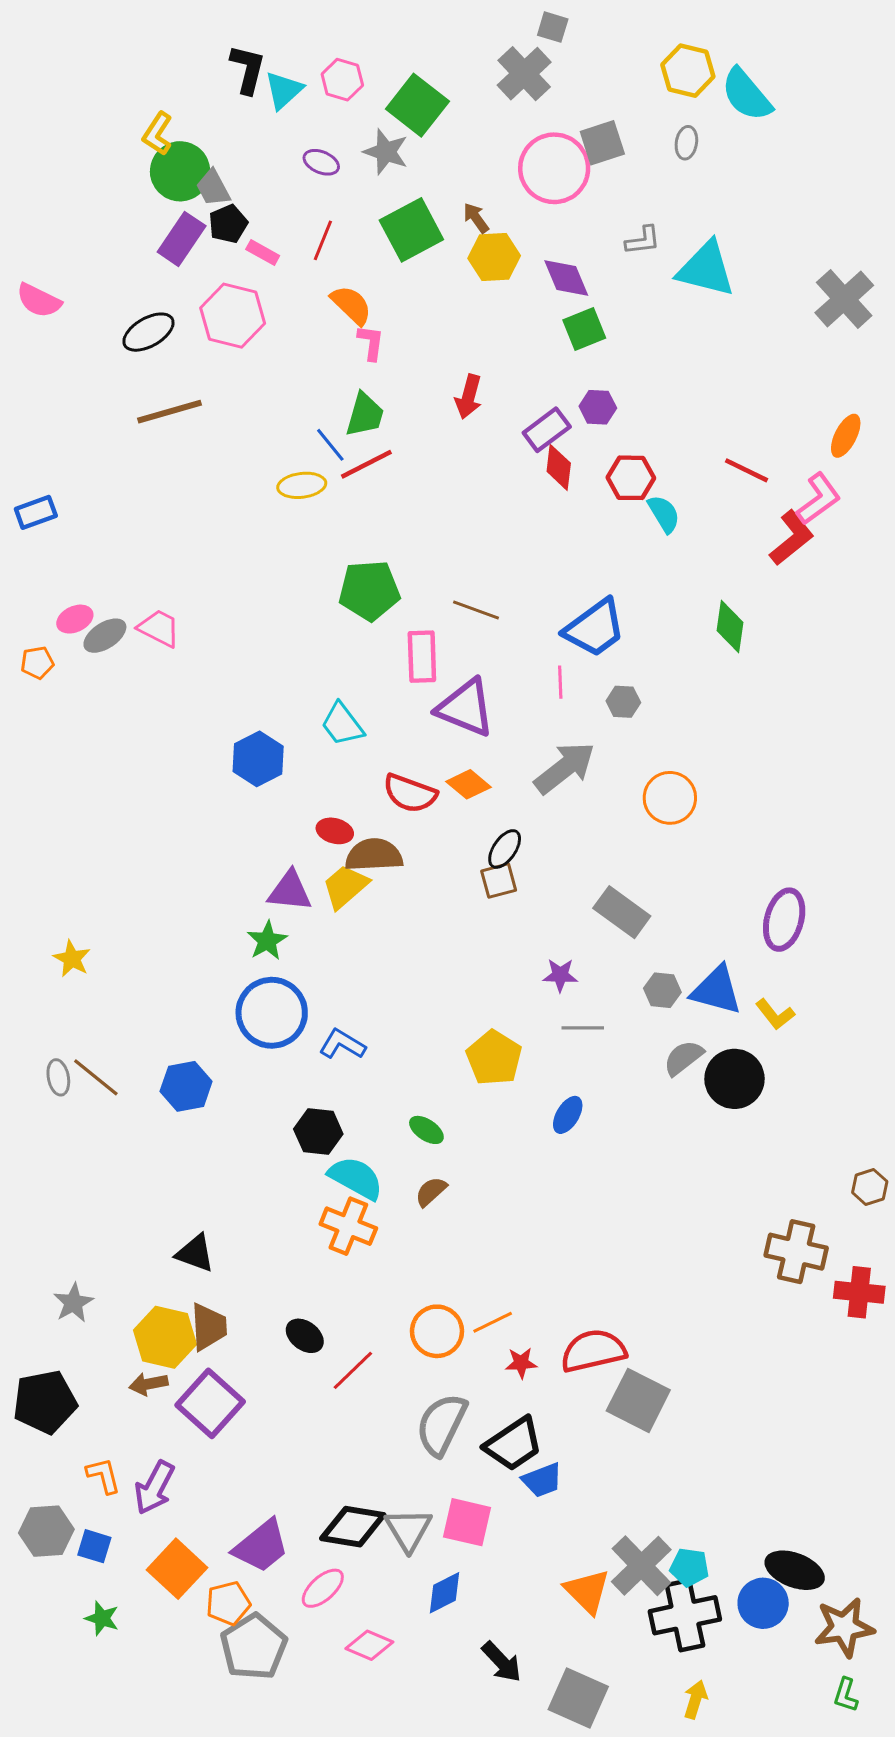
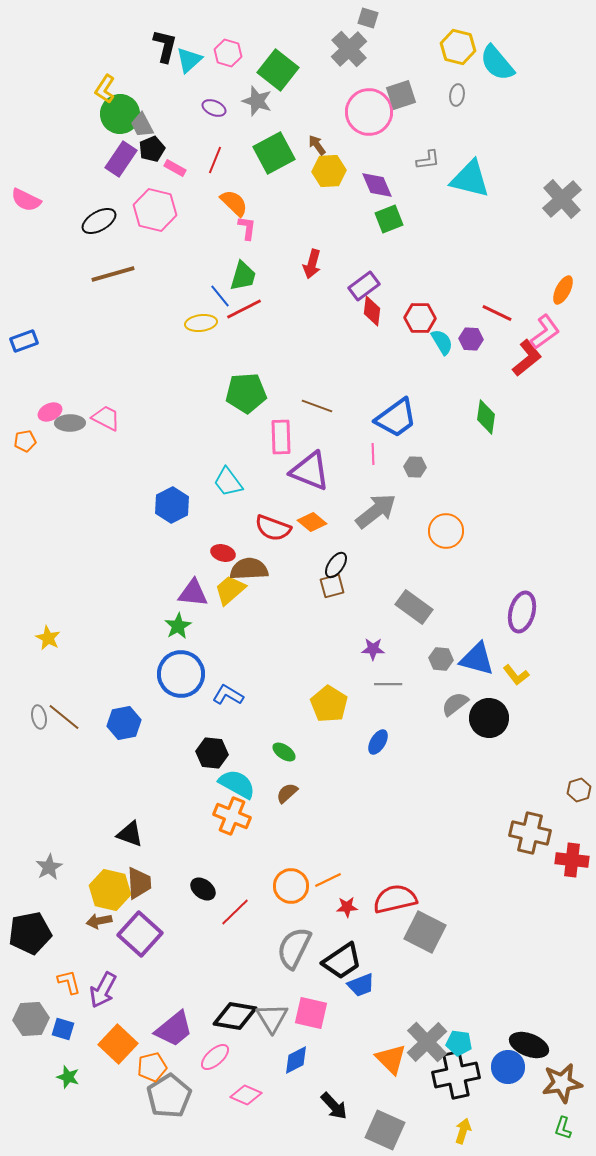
purple hexagon: (598, 407) -> (471, 339), moved
gray ellipse: (105, 636) -> (70, 423), turned 32

